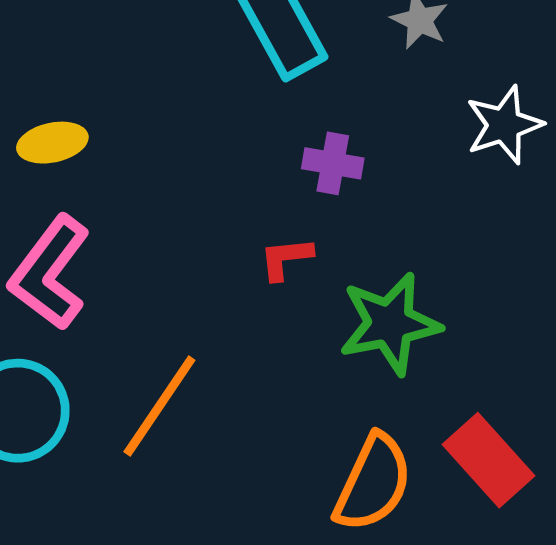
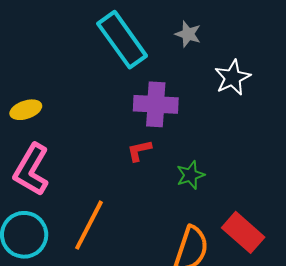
purple cross: (333, 163) -> (156, 104), size x1.6
green star: (390, 324) -> (190, 175), size x0.6

